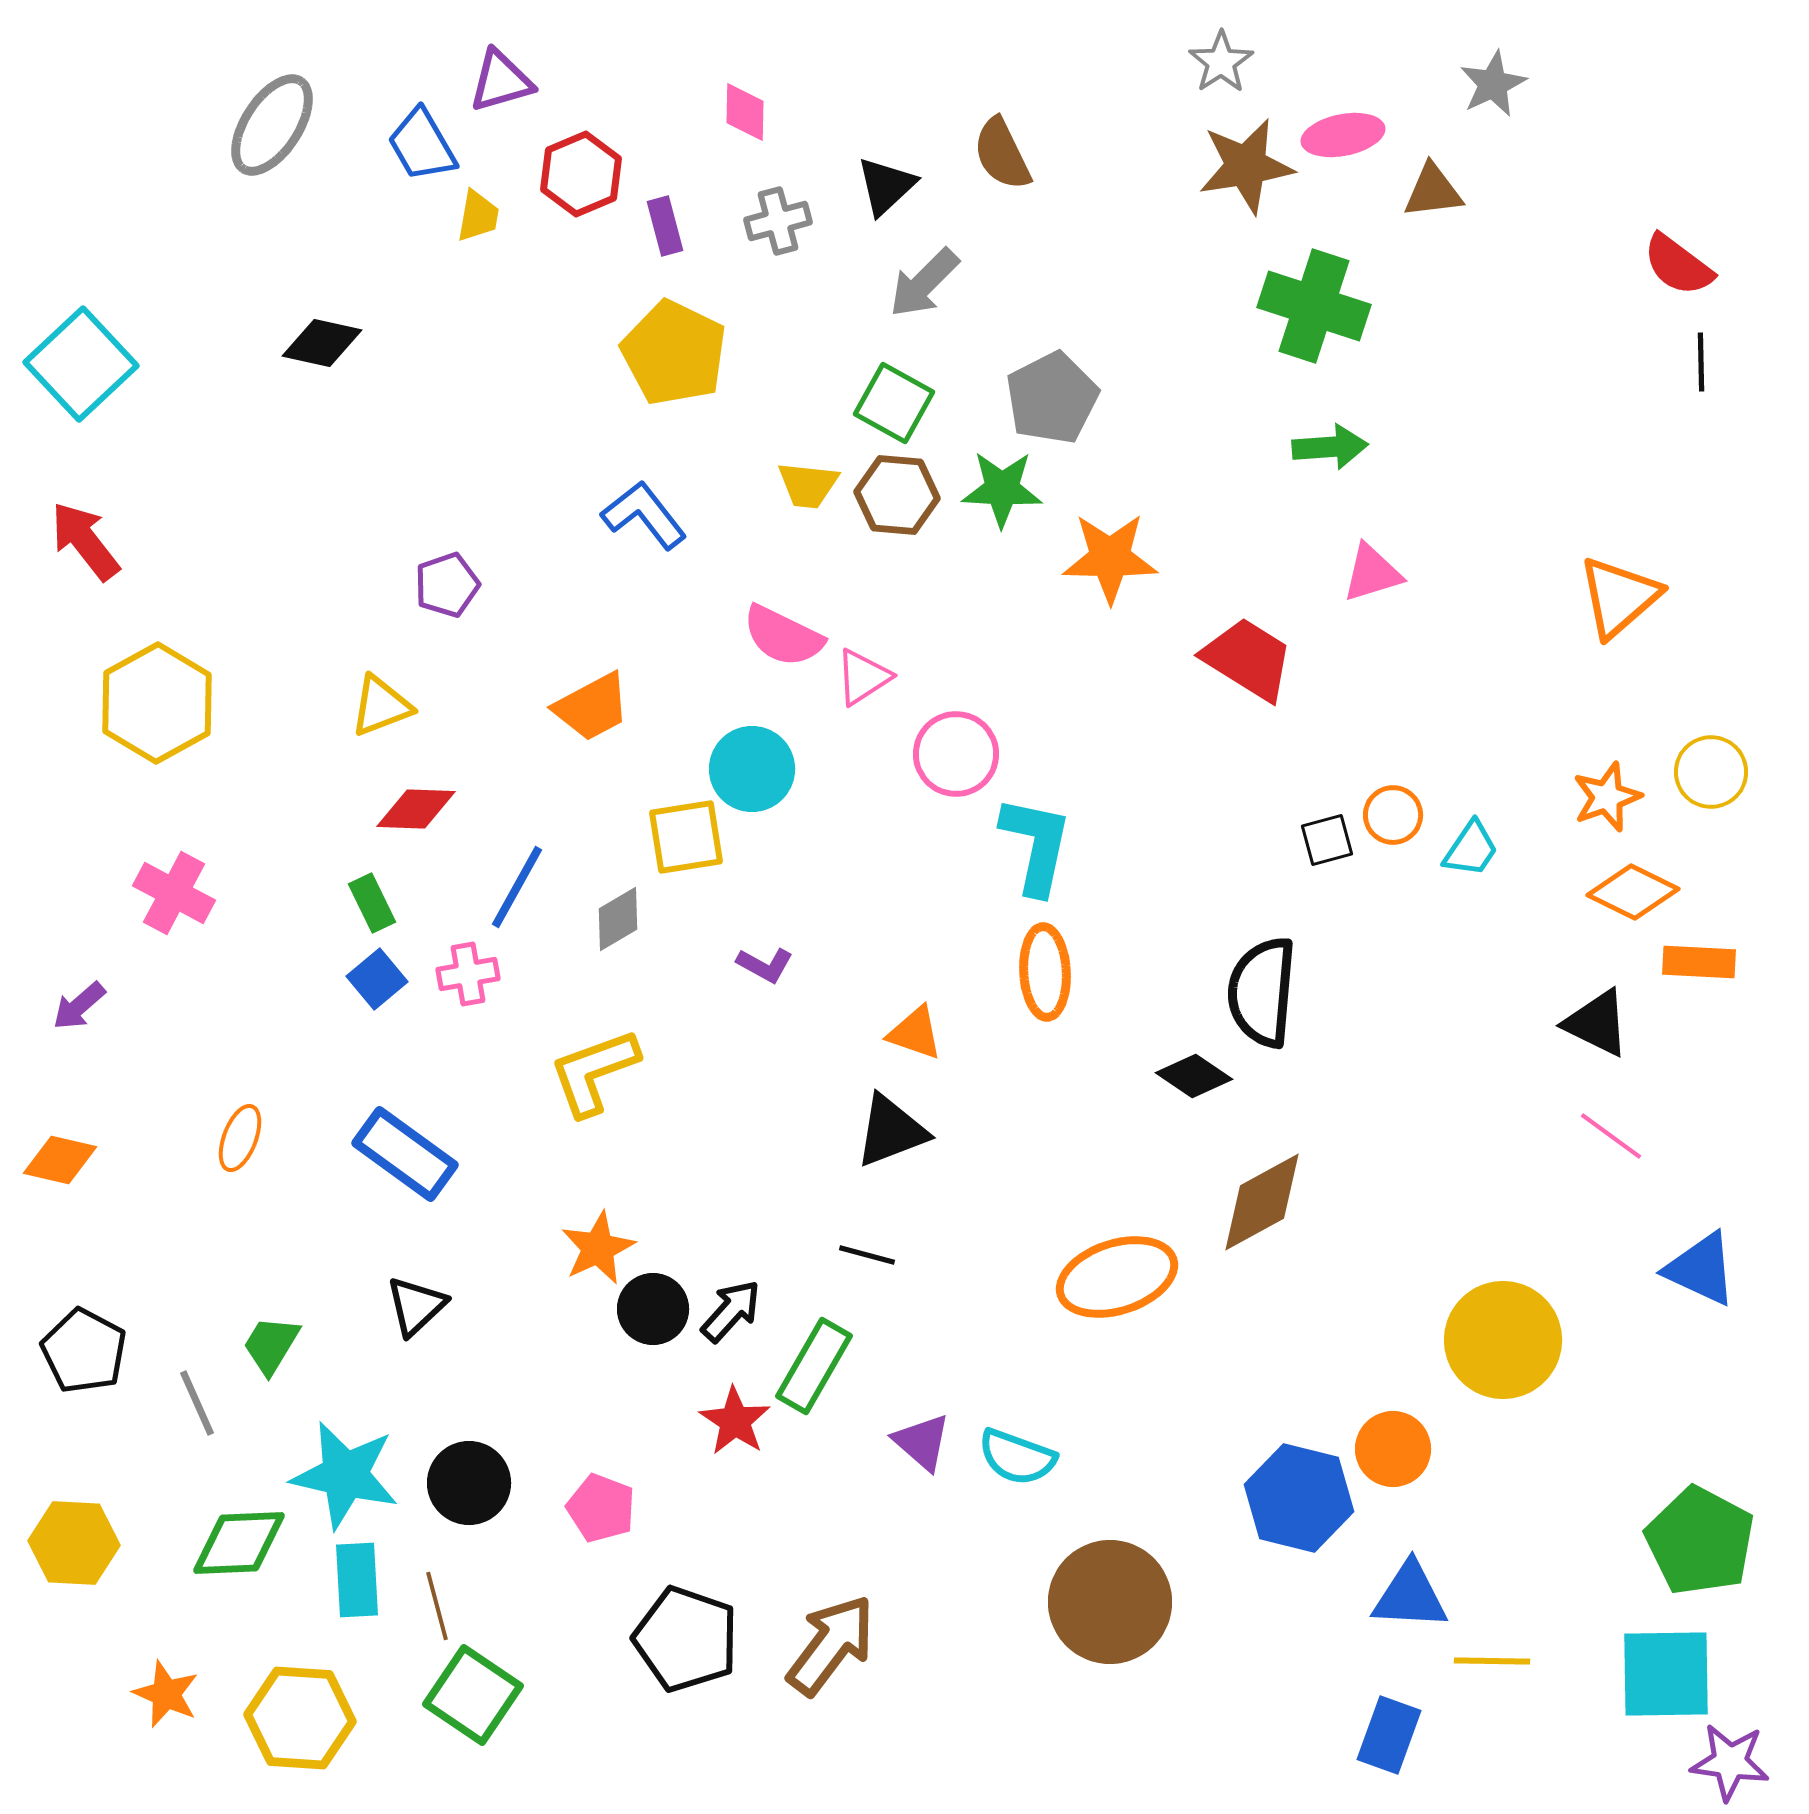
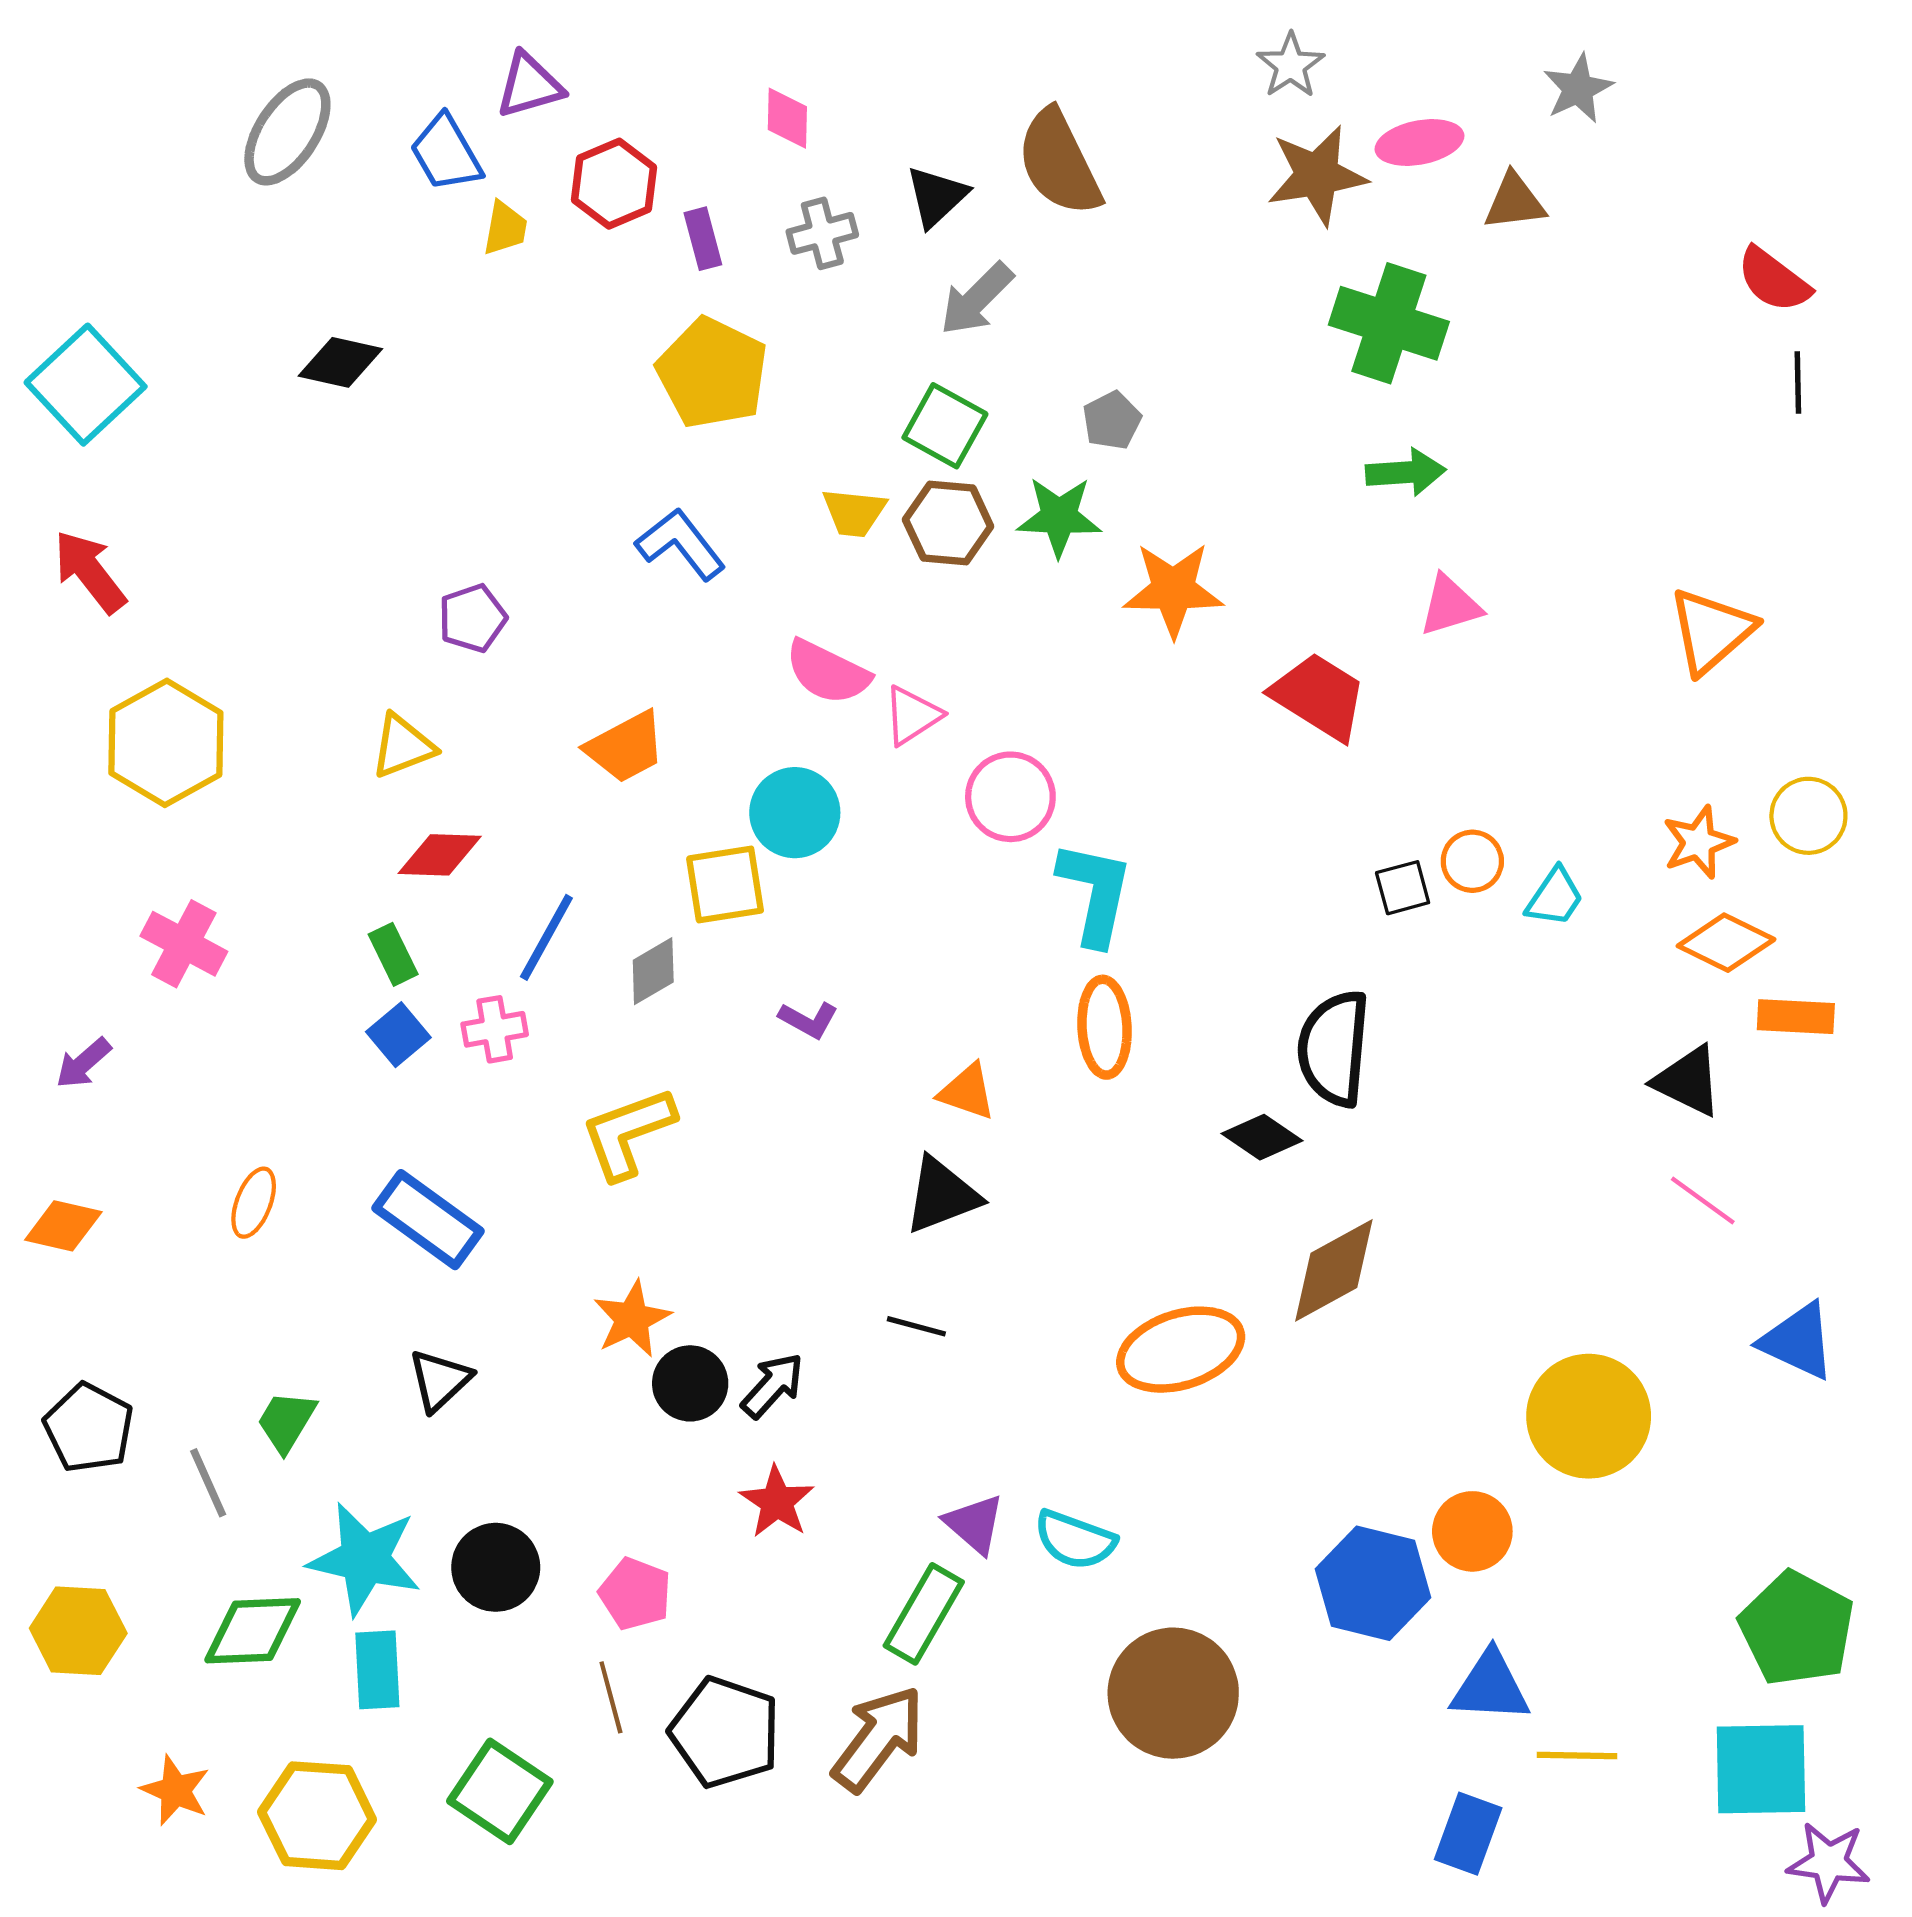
brown semicircle: (1002, 154) -> (1059, 163), size x1.4
gray pentagon: (1052, 398) -> (1112, 420), size x0.6
green rectangle: (814, 1366) -> (924, 1614), moved
brown line: (437, 1606) -> (611, 1697), moved

